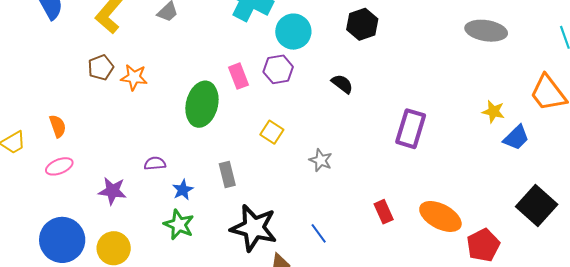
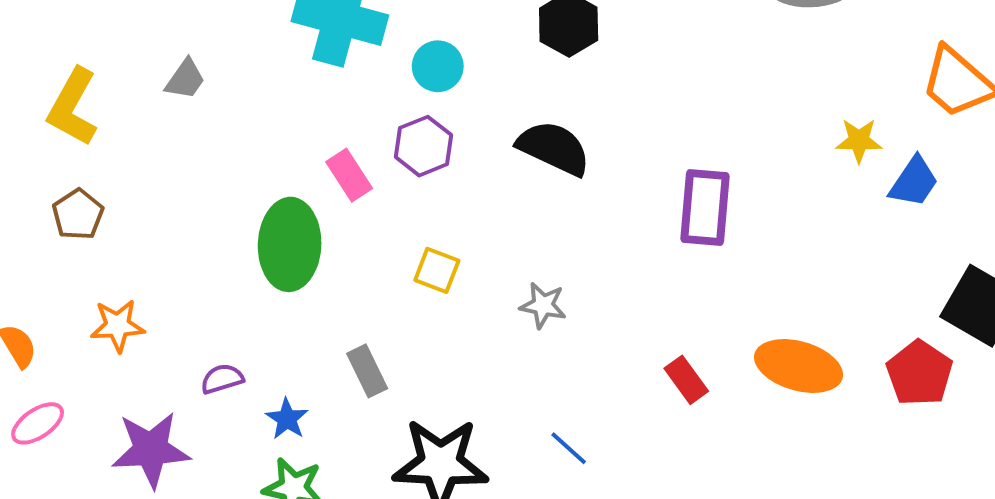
cyan circle: (293, 32) -> (438, 66), size x0.7
orange star: (134, 77) -> (118, 326), moved
black semicircle: (342, 84) -> (554, 148), size x1.6
purple star: (112, 191) -> (151, 450), size x1.4
red pentagon: (483, 245) -> (919, 373), moved

